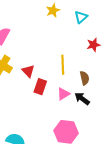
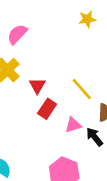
yellow line: (63, 65) -> (82, 89), turned -54

